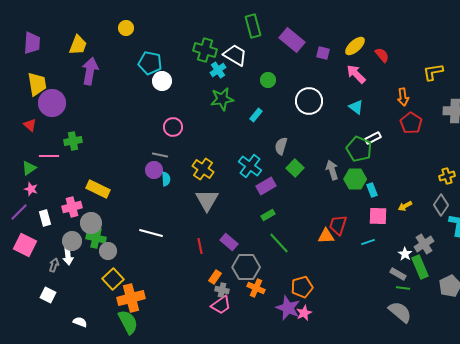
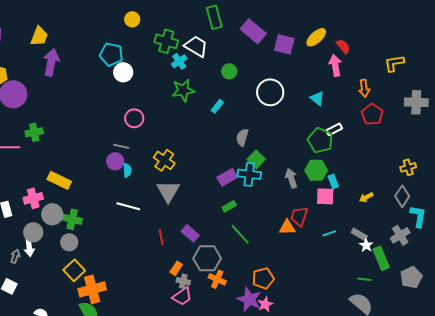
yellow circle: (126, 28) -> (132, 19), moved
purple square: (323, 53) -> (284, 44), size x1.5
pink arrow: (356, 74) -> (335, 65), moved, turned 35
cyan cross: (250, 166) -> (249, 174), moved, turned -30
gray arrow: (332, 170) -> (291, 178), moved
pink square: (378, 216) -> (325, 196), moved
white line: (151, 233) -> (128, 206), moved
green cross: (96, 238) -> (72, 219), moved
gray cross: (424, 244) -> (400, 235), moved
gray rectangle: (398, 274) -> (359, 234), moved

